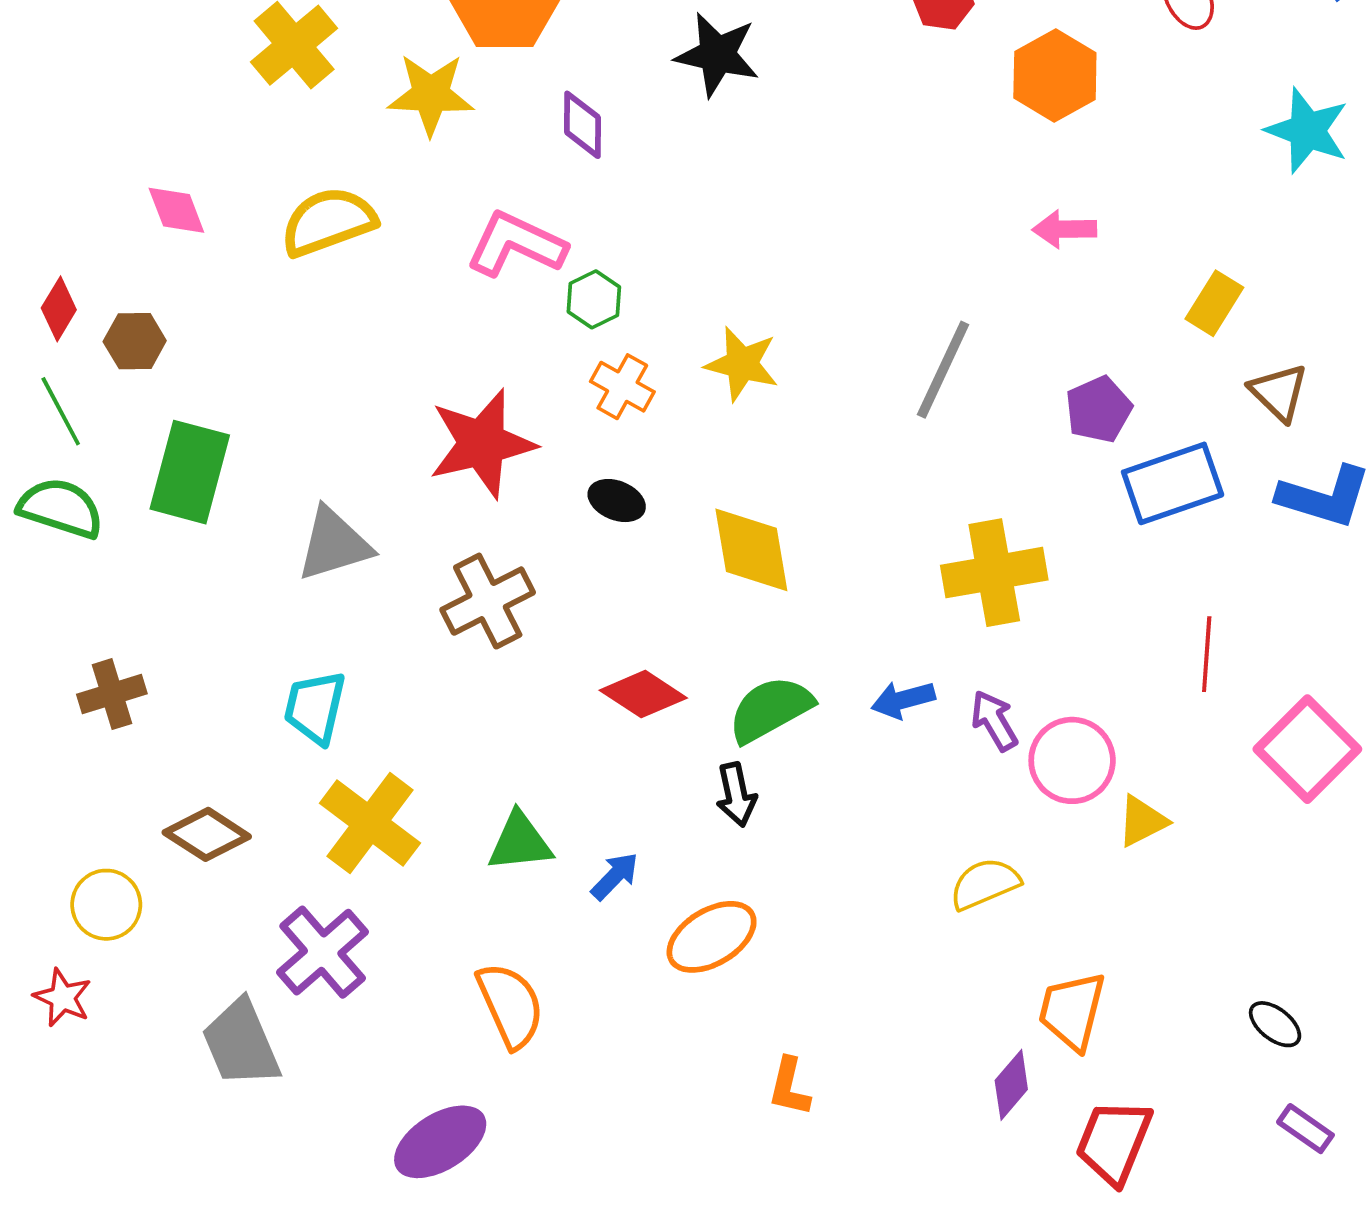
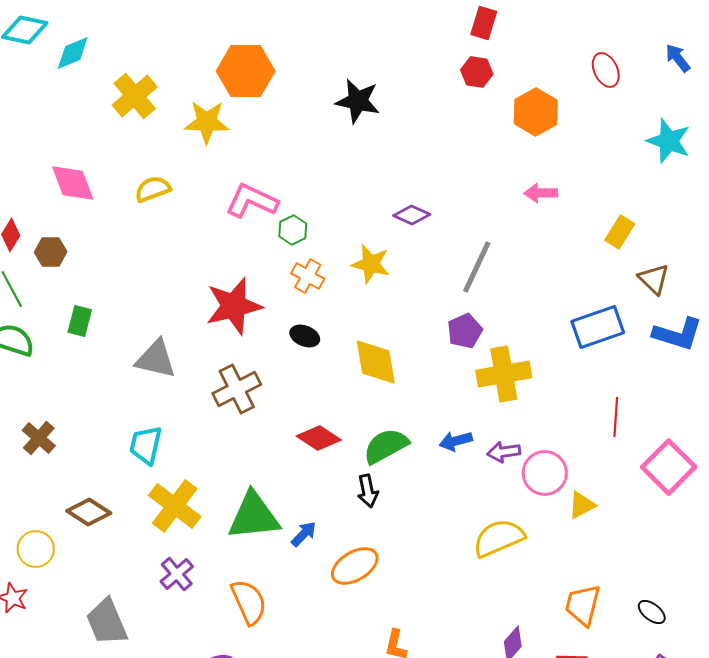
purple diamond: (582, 125) -> (412, 215), moved, turned -66
pink diamond: (176, 210) -> (73, 183), size x1.4
yellow semicircle: (328, 222) -> (153, 189), size x0.7
purple pentagon: (1099, 409) -> (465, 331), moved
green rectangle: (190, 472) -> (80, 321), size x0.6
gray triangle: (334, 544) -> (156, 359), turned 30
brown cross: (112, 694) -> (39, 438), turned -32
purple arrow: (994, 721) -> (504, 452), turned -68
green triangle: (520, 842) -> (254, 516), size x1.5
yellow semicircle: (985, 884) -> (499, 538), size x1.4
purple cross: (323, 952) -> (177, 574), moved, size x0.7
orange trapezoid: (1072, 1011) -> (583, 605), moved

